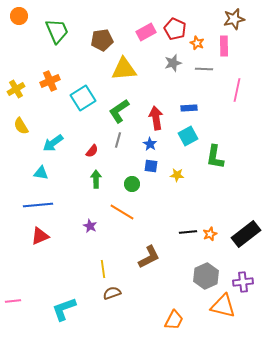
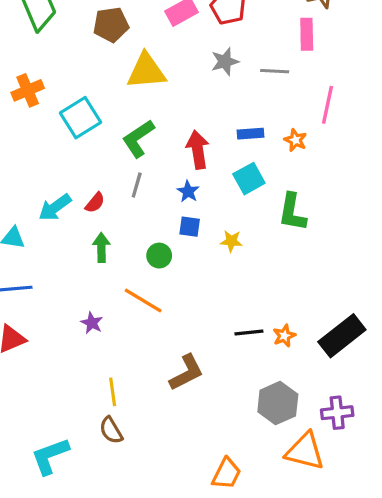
orange star: (197, 43) -> (295, 140), moved
cyan arrow: (53, 143) -> (55, 207), moved
brown semicircle: (112, 293) -> (111, 430), moved, turned -102

